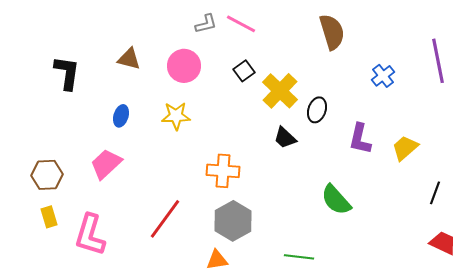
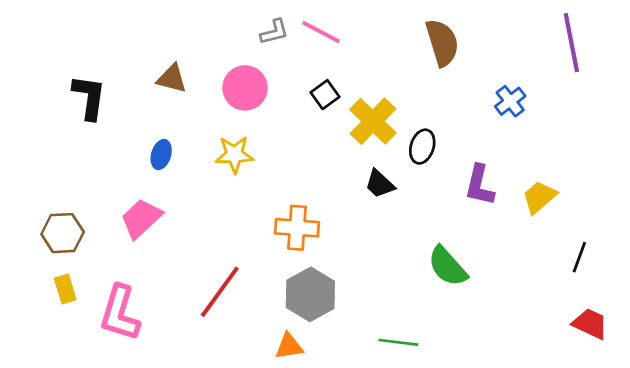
purple line: (438, 61) -> (571, 43), moved

